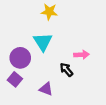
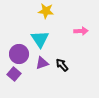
pink arrow: (81, 55) -> (81, 31), moved
purple triangle: (46, 89) -> (42, 63), moved, turned -40

